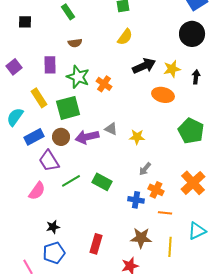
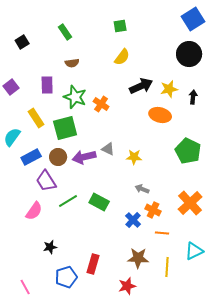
black square: (25, 22) -> (22, 42), turned -32
gray arrow: (145, 169) -> (142, 189), turned 72
blue cross: (136, 200) -> (133, 220), turned 35
blue pentagon: (54, 253) -> (66, 277), moved

